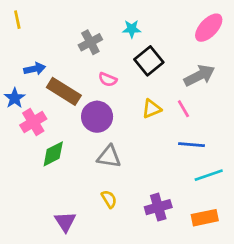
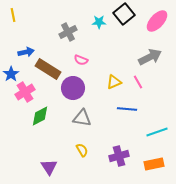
black square: (149, 61) -> (124, 14), moved
blue line: (191, 145) -> (127, 109), moved

